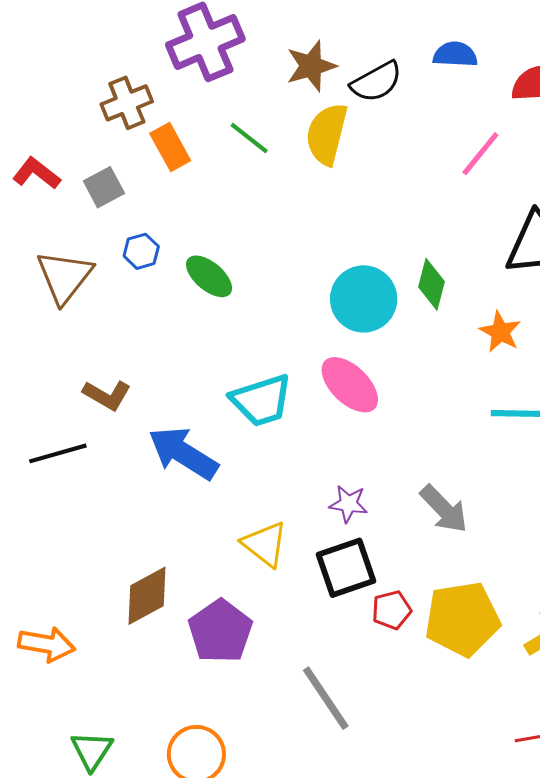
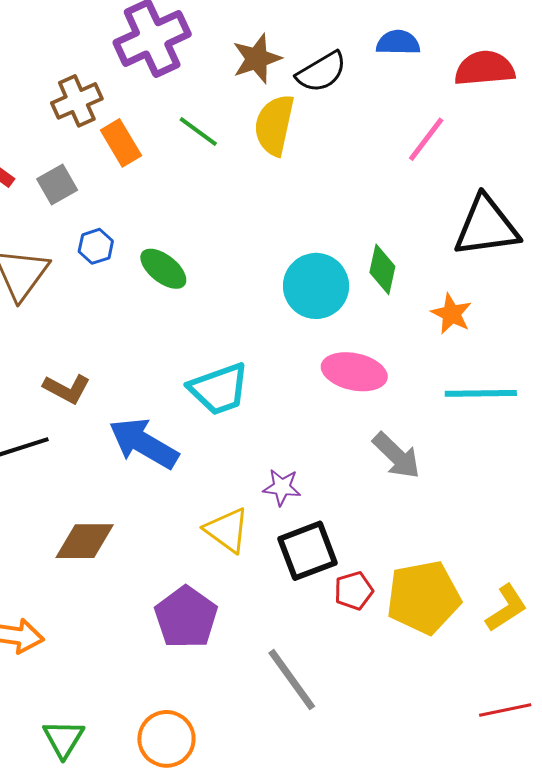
pink ellipse: (350, 385) -> (354, 372), moved, turned -30
purple star: (348, 504) -> (282, 487), moved
gray arrow: (444, 509) -> (396, 456), moved
brown diamond: (147, 596) -> (85, 541), moved, turned 30

